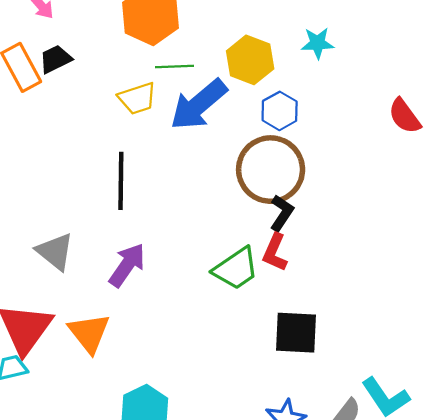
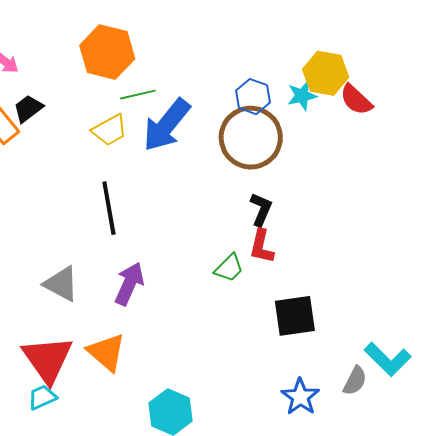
cyan star: (318, 43) -> (302, 96), moved
yellow hexagon: (250, 60) -> (326, 73), moved
blue hexagon: (280, 111) -> (253, 97), moved
brown circle: (271, 170) -> (251, 138), moved
green trapezoid: (236, 269) -> (229, 268), size x0.7

